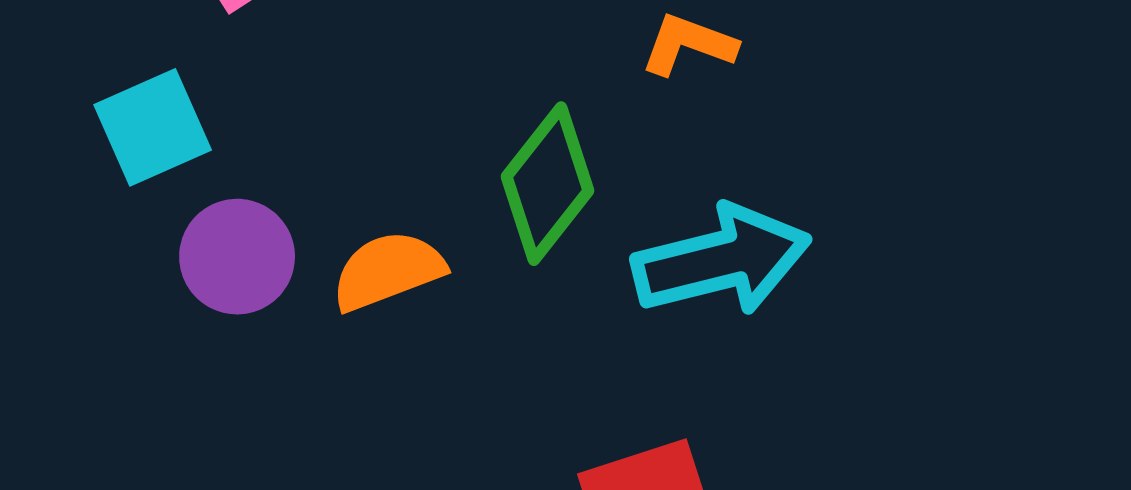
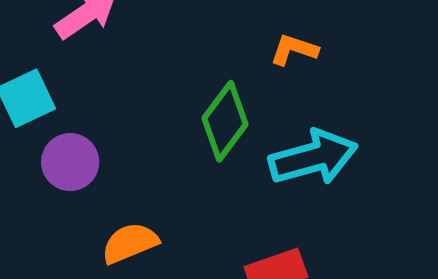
orange semicircle: (388, 271) -> (130, 243), moved

